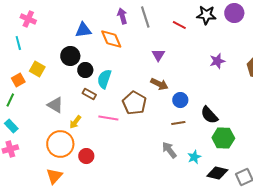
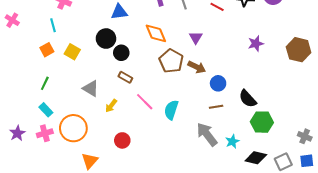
orange diamond: (111, 39) -> (156, 33), moved
cyan semicircle: (104, 79) -> (171, 110), moved
orange square: (18, 80) -> (47, 50), moved
brown pentagon: (134, 103) -> (171, 61), moved
pink line: (108, 118) -> (145, 102), turned 36
orange circle: (60, 144) -> (73, 128), moved
gray arrow: (169, 150) -> (207, 134), size x1.4

